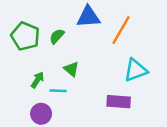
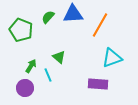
green semicircle: (57, 36) -> (48, 17), moved
cyan line: (58, 91) -> (48, 75), turned 64
purple circle: (41, 114) -> (25, 88), moved

